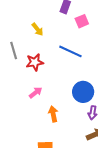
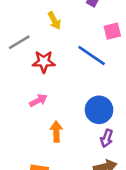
pink square: (82, 21) -> (112, 31), moved
gray line: (14, 50) -> (19, 42), turned 66

